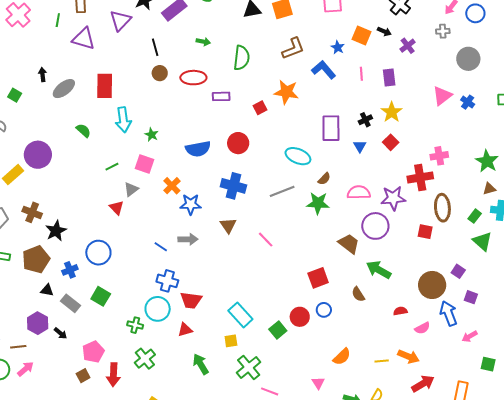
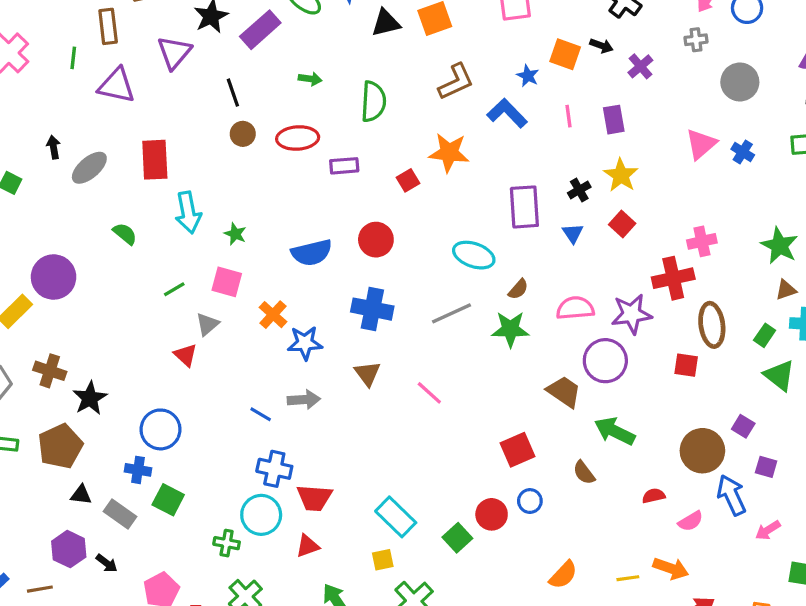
blue cross: (70, 270) -> (138, 470), moved, turned 35

